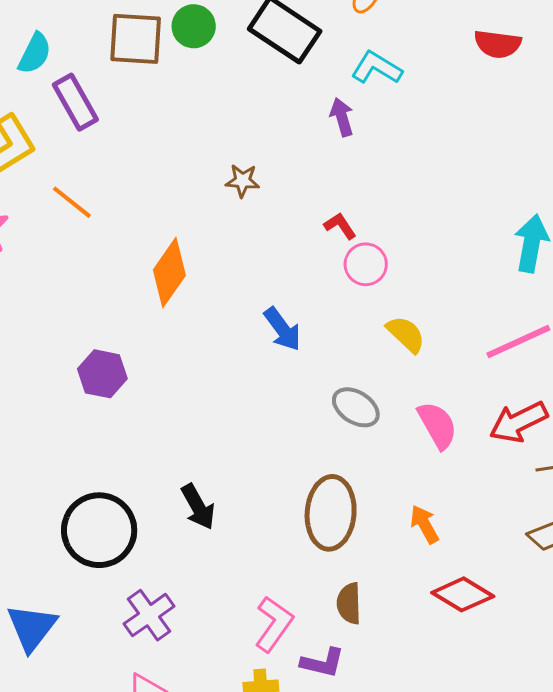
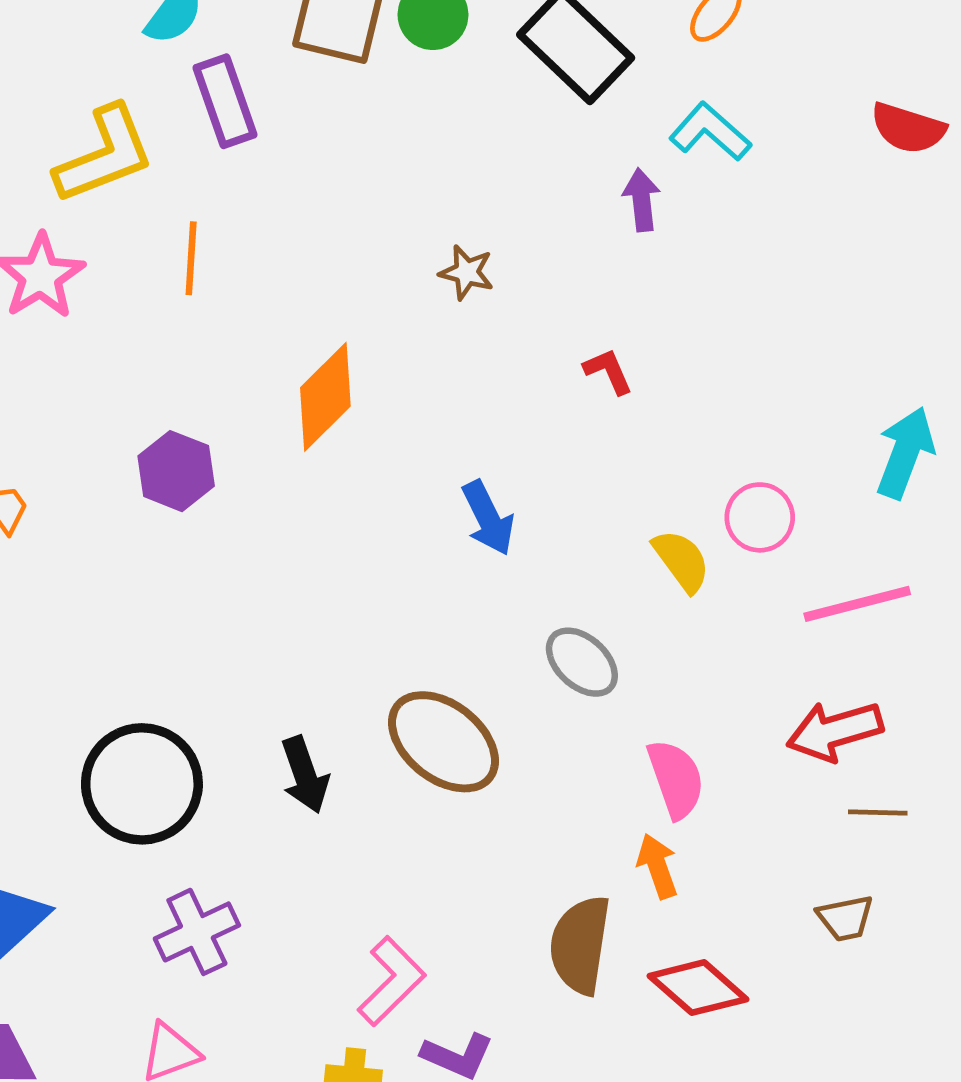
orange line: (72, 202) -> (191, 258), turned 45
pink circle: (366, 264) -> (760, 517), moved
purple hexagon: (102, 374) -> (176, 471), moved
pink semicircle: (437, 425) -> (676, 779), moved
brown ellipse: (331, 513) -> (443, 742), moved, turned -66
brown semicircle: (349, 603) -> (580, 945), moved, size x1.5

